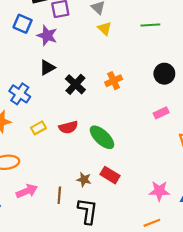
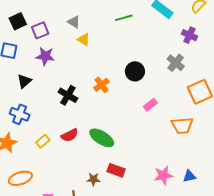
green line: (150, 25) -> (124, 18), moved
purple star: (47, 36) -> (45, 56), moved
black triangle: (47, 68) -> (24, 81), moved
black circle: (164, 74) -> (135, 71), moved

